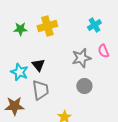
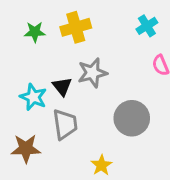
gray star: (81, 58) -> (92, 73), moved
gray circle: (84, 86) -> (132, 118), size x1.5

